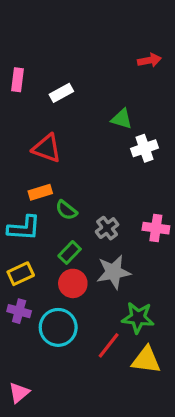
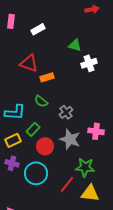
orange rectangle: (40, 192) -> (47, 77), moved
pink cross: (156, 228) -> (96, 131), moved
green rectangle: (70, 252) -> (33, 129), moved
gray star: (114, 272) -> (70, 139), turned 30

